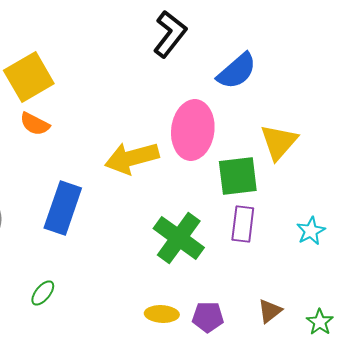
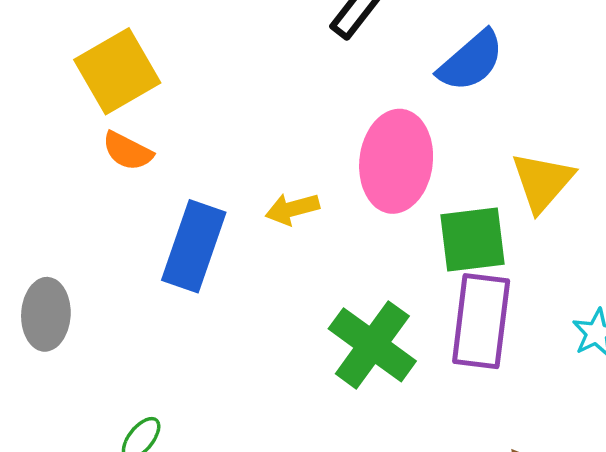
yellow arrow: (132, 158) -> (292, 209), size x0.6
blue rectangle: (63, 208) -> (194, 246), moved
purple rectangle: (243, 224) -> (481, 321), size x1.5

